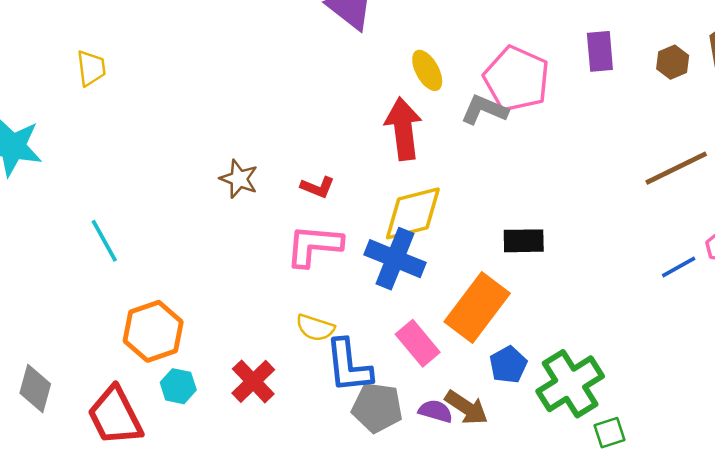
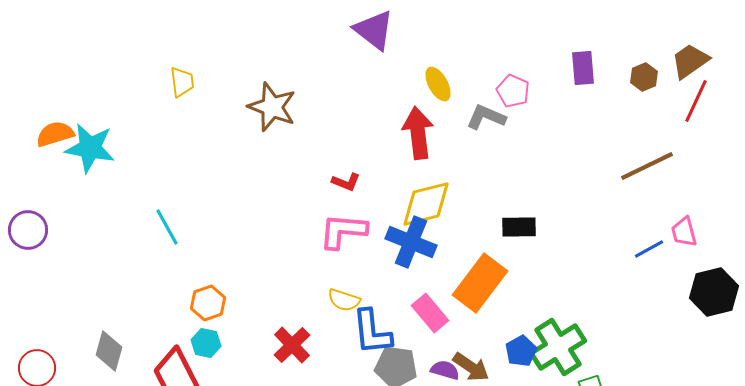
yellow trapezoid: (91, 68) -> (182, 82), moved
pink pentagon: (517, 79) -> (513, 91), size x0.6
brown star: (239, 179) -> (272, 107), moved, size x1.5
orange hexagon: (153, 331) -> (208, 303), size x0.7
blue pentagon: (508, 365) -> (521, 351), moved
cyan hexagon: (178, 386) -> (206, 343), moved

